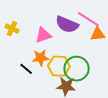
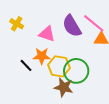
purple semicircle: (67, 24) -> (72, 26), turned 30
pink triangle: (43, 35) -> (47, 34), turned 30

